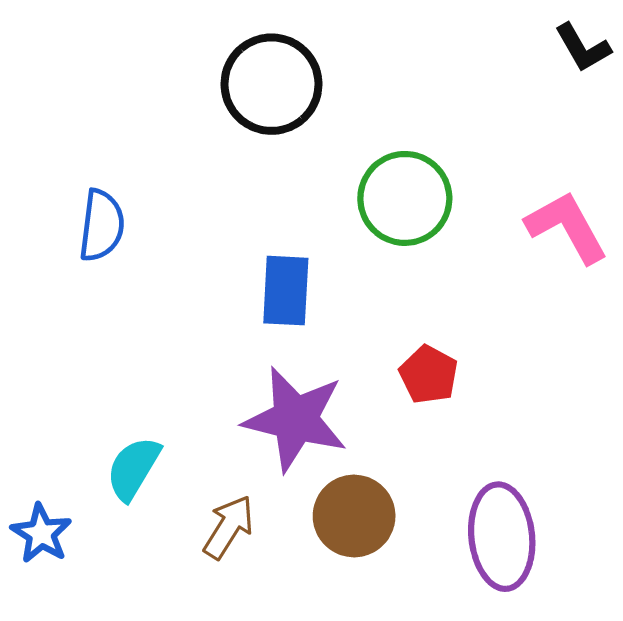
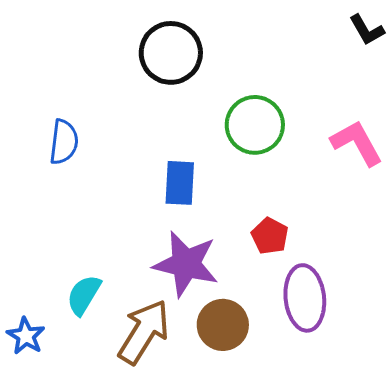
brown arrow: (229, 527) -> (144, 332), size x1.6
purple ellipse: (502, 537) -> (305, 298), moved

